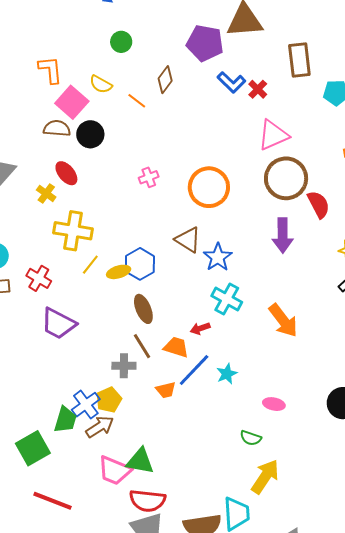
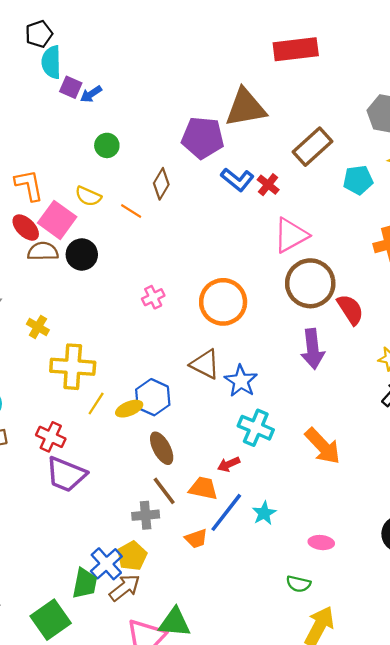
brown rectangle: (299, 60) -> (313, 147), turned 60
red ellipse: (66, 173) -> (26, 228), moved
red cross: (39, 278) -> (51, 437), moved

